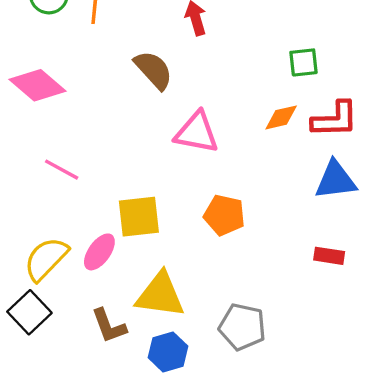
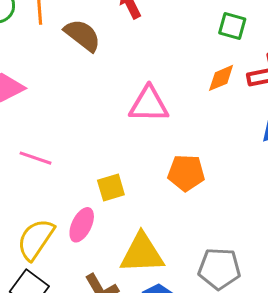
green square: (304, 62) -> (232, 26), turned 32
brown semicircle: (154, 70) -> (82, 35), moved
yellow square: (139, 217) -> (111, 188), size x0.7

